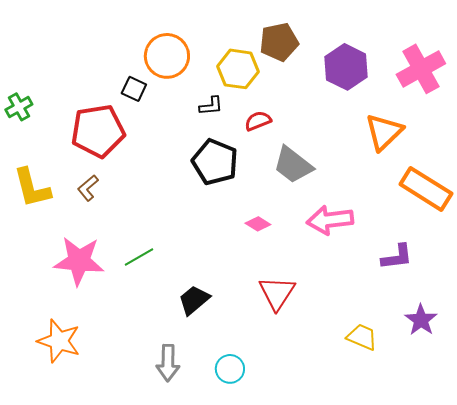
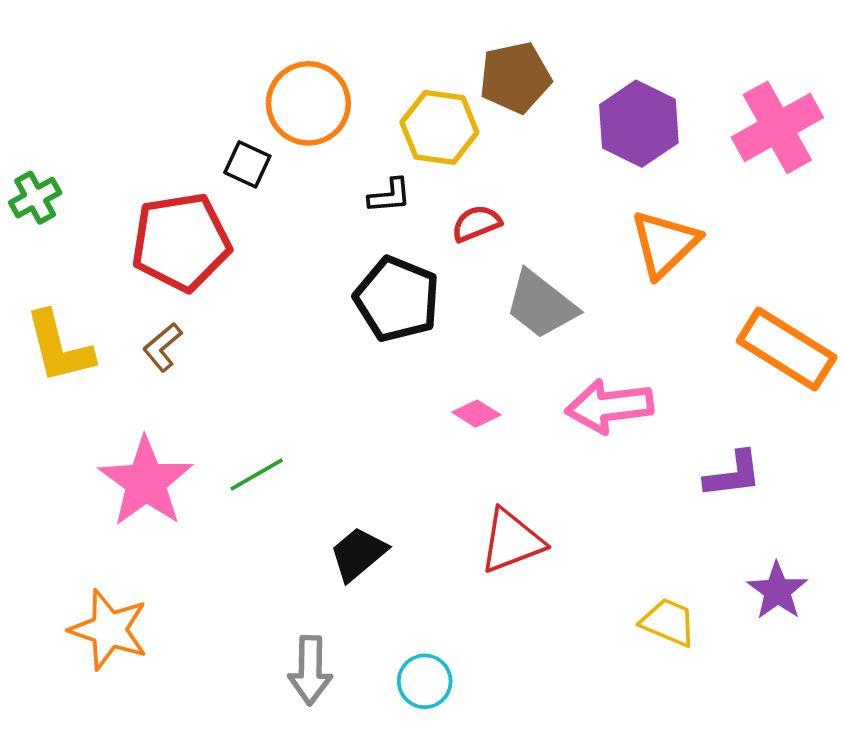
orange triangle: (384, 132) -> (665, 244), moved
pink star: (79, 261) -> (146, 482), turned 30
red triangle: (277, 293) -> (511, 541), turned 36

